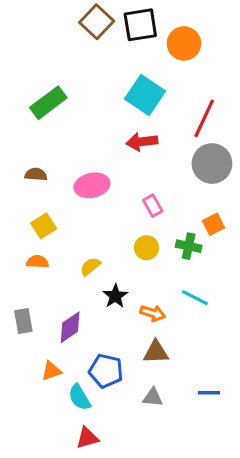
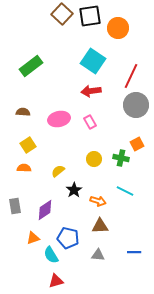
pink rectangle: (153, 206) -> (90, 122), moved

